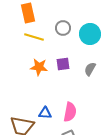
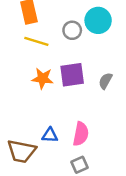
cyan circle: (90, 34) -> (98, 20), moved
purple square: (63, 64) -> (72, 75), size x1.5

